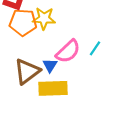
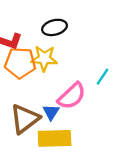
cyan line: (95, 48) -> (103, 77), moved

